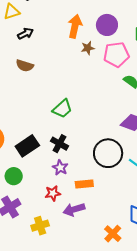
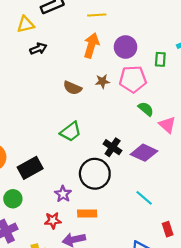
brown star: (88, 48) -> (102, 81), moved
brown semicircle: (25, 66) -> (73, 88), moved
black cross: (59, 144) -> (113, 147), moved
black circle: (108, 153) -> (95, 174), moved

